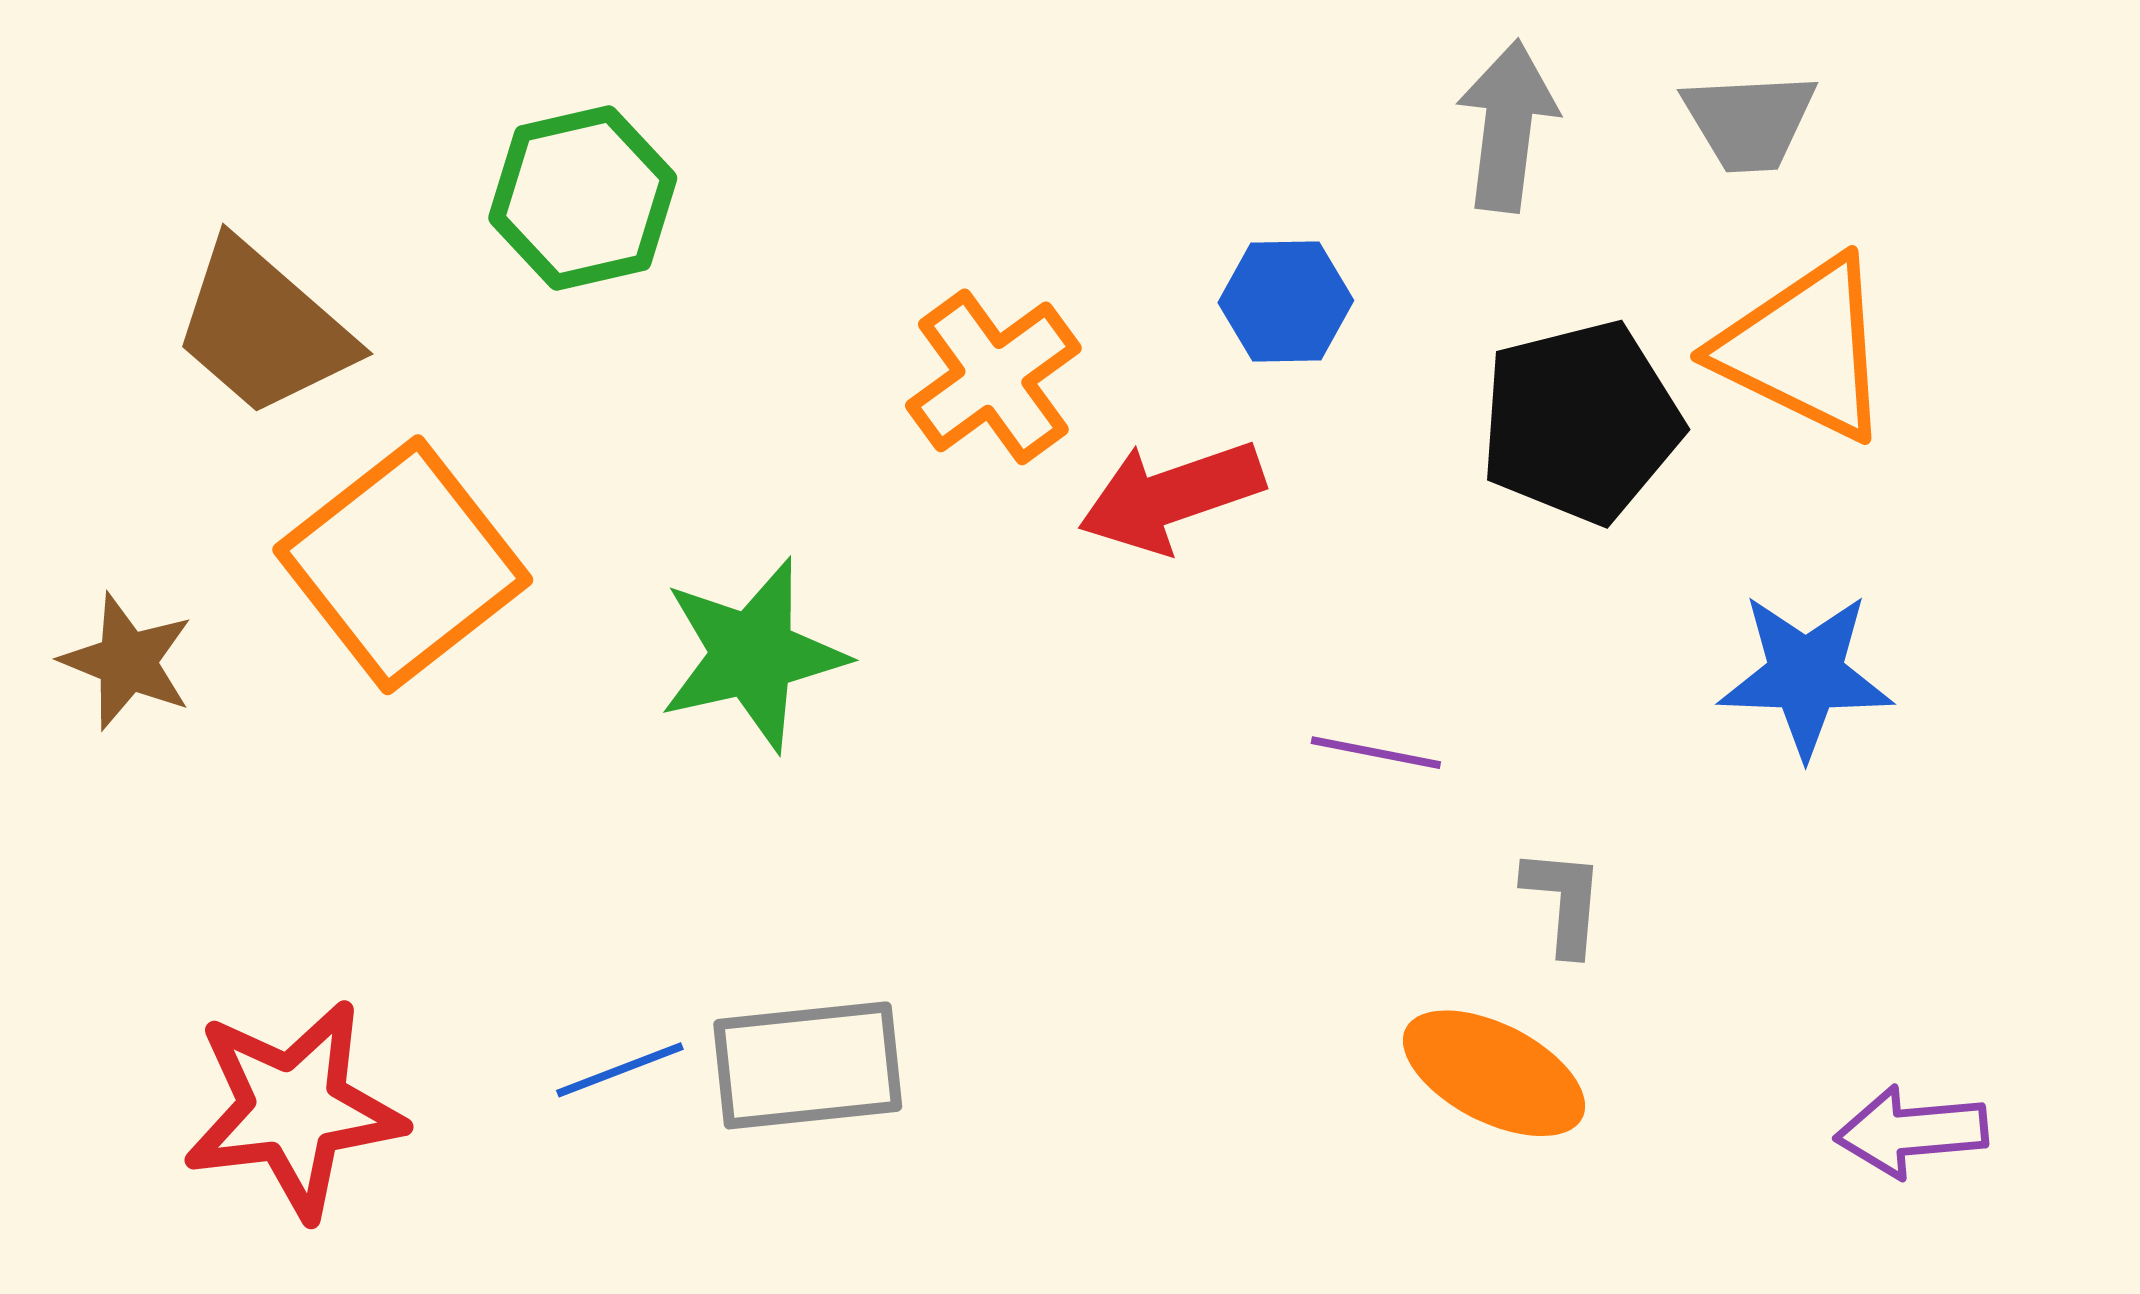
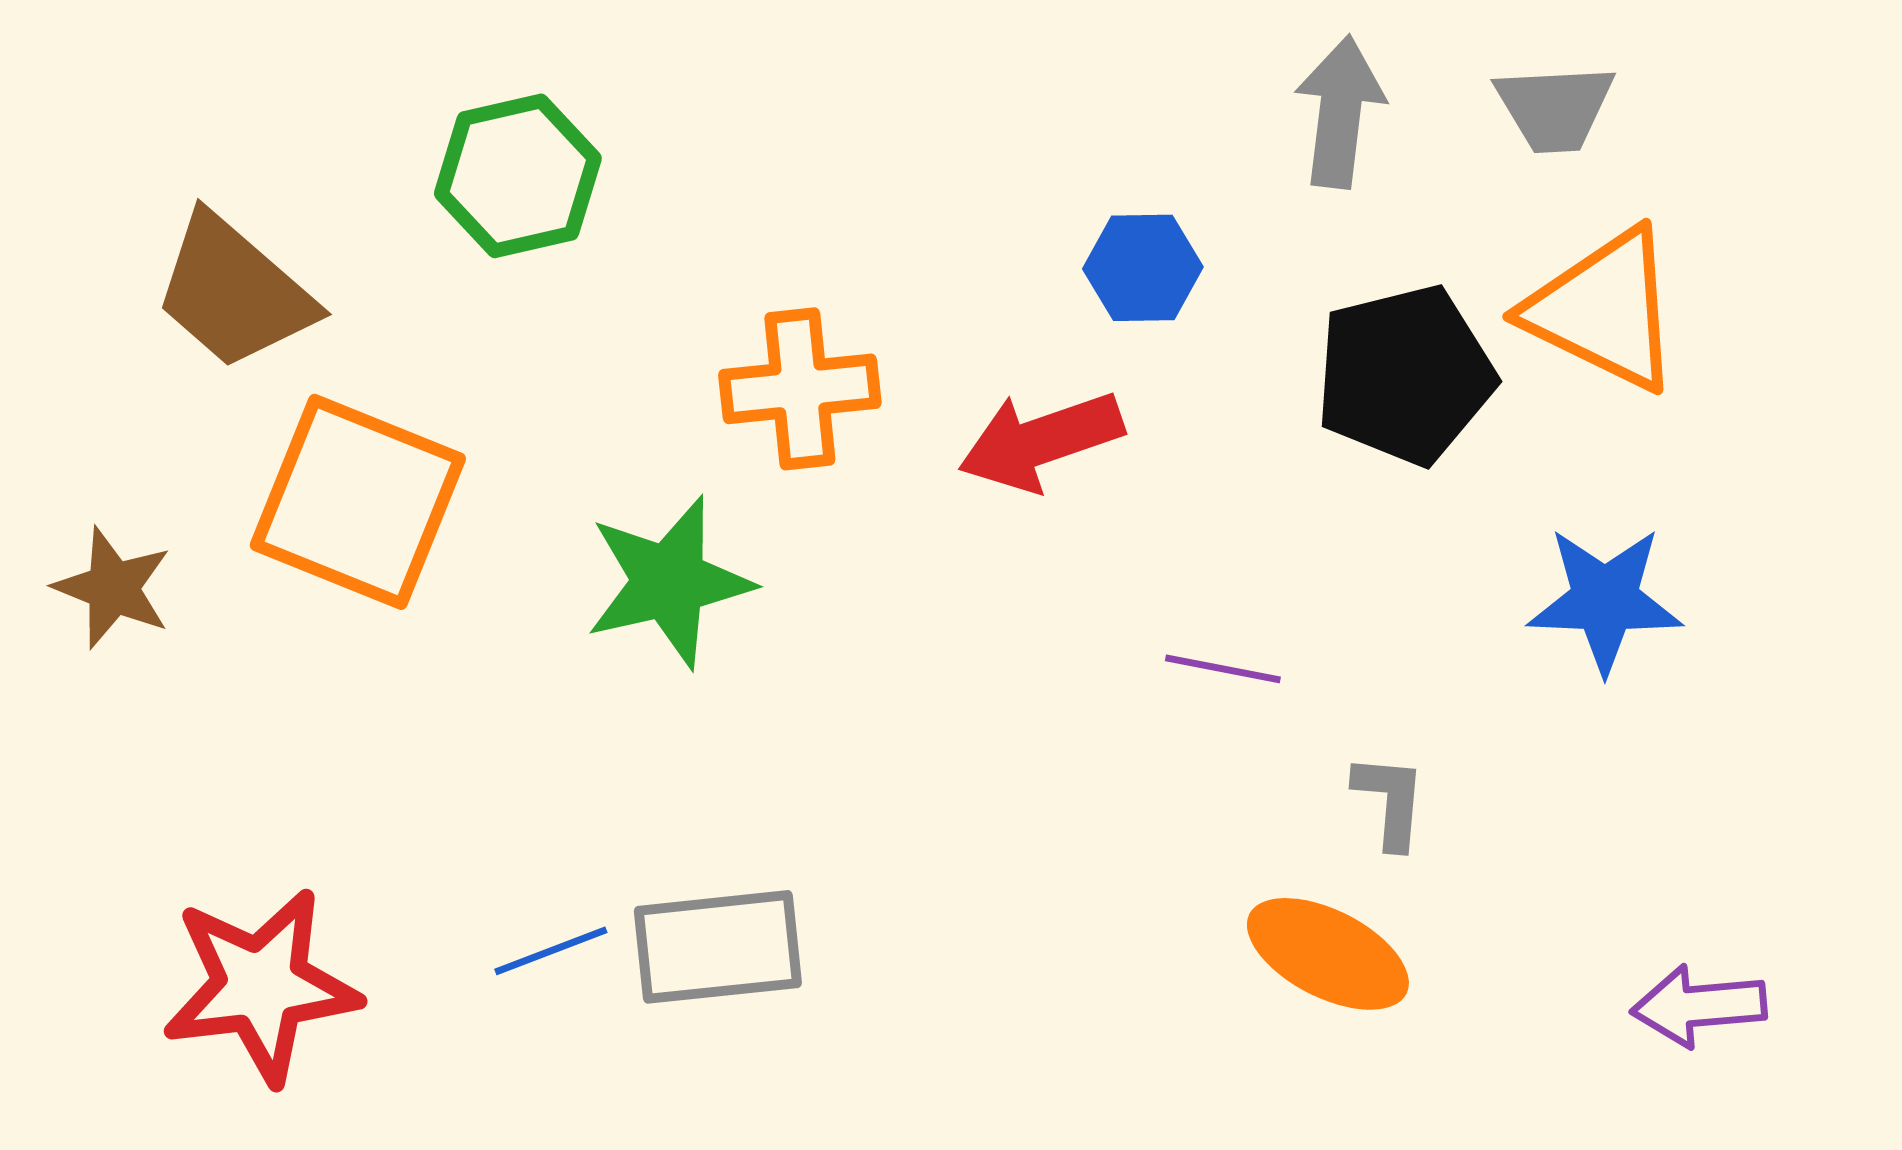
orange cross: (993, 377) -> (800, 389), moved, turned 30
orange square: (403, 565) -> (358, 502), turned -30

